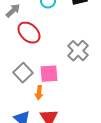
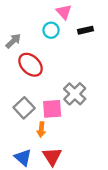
gray cross: (78, 51) -> (75, 94), moved

